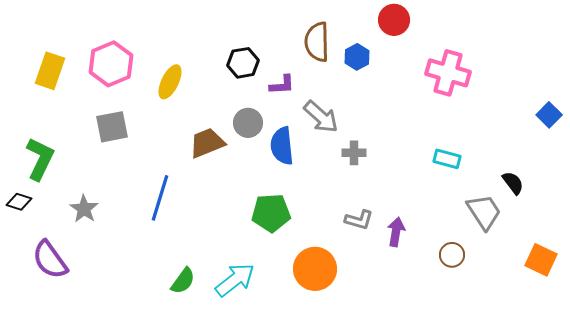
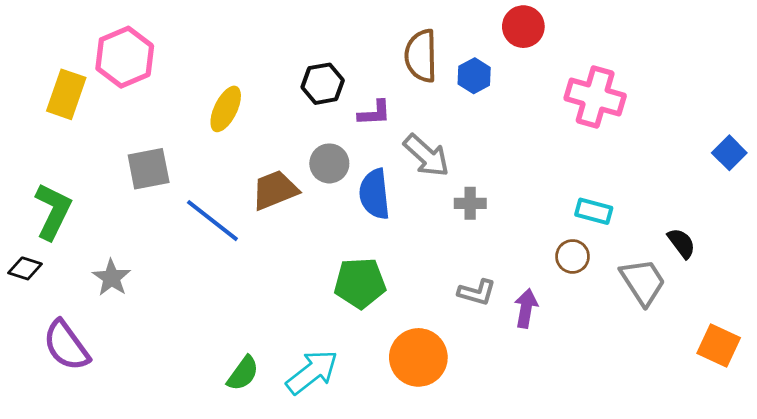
pink hexagon: (111, 64) -> (125, 57), moved
blue line: (160, 198) -> (212, 221), moved, turned -69
brown circle: (452, 255) -> (573, 256), moved

